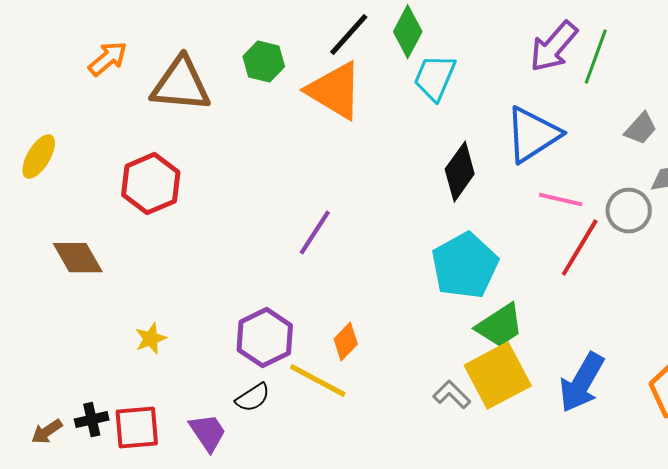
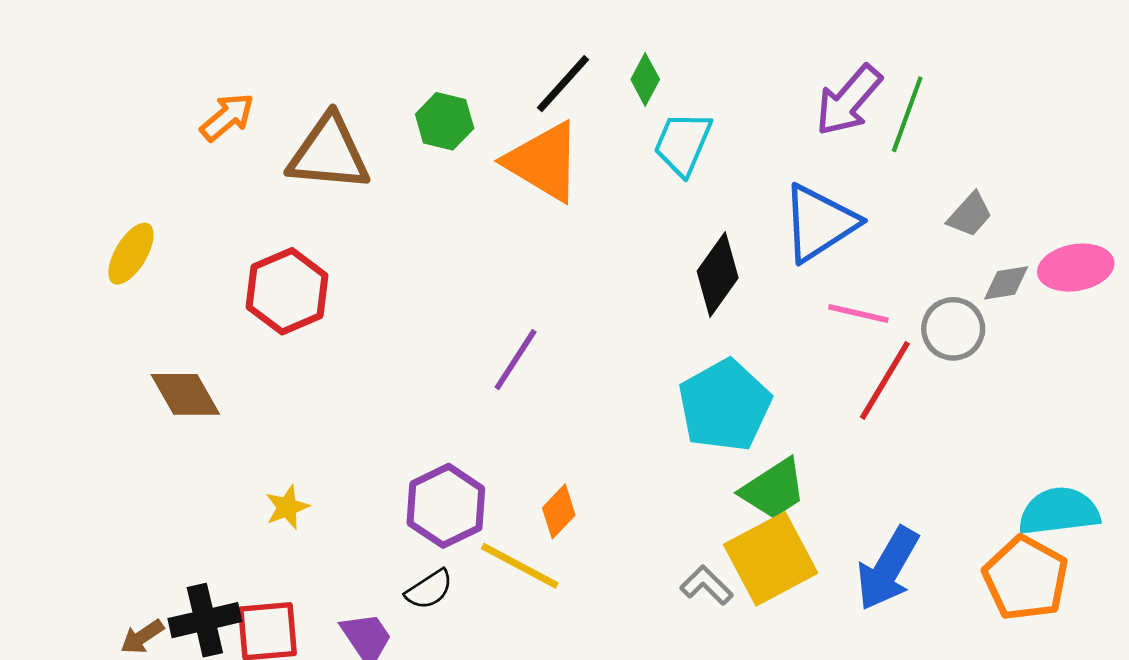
green diamond: (408, 32) -> (645, 79), size x0.7
black cross: (92, 420) -> (205, 620), size x1.5

